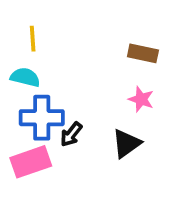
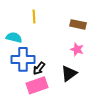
yellow line: (33, 39) -> (34, 16), moved
pink rectangle: (31, 162) -> (37, 85), moved

